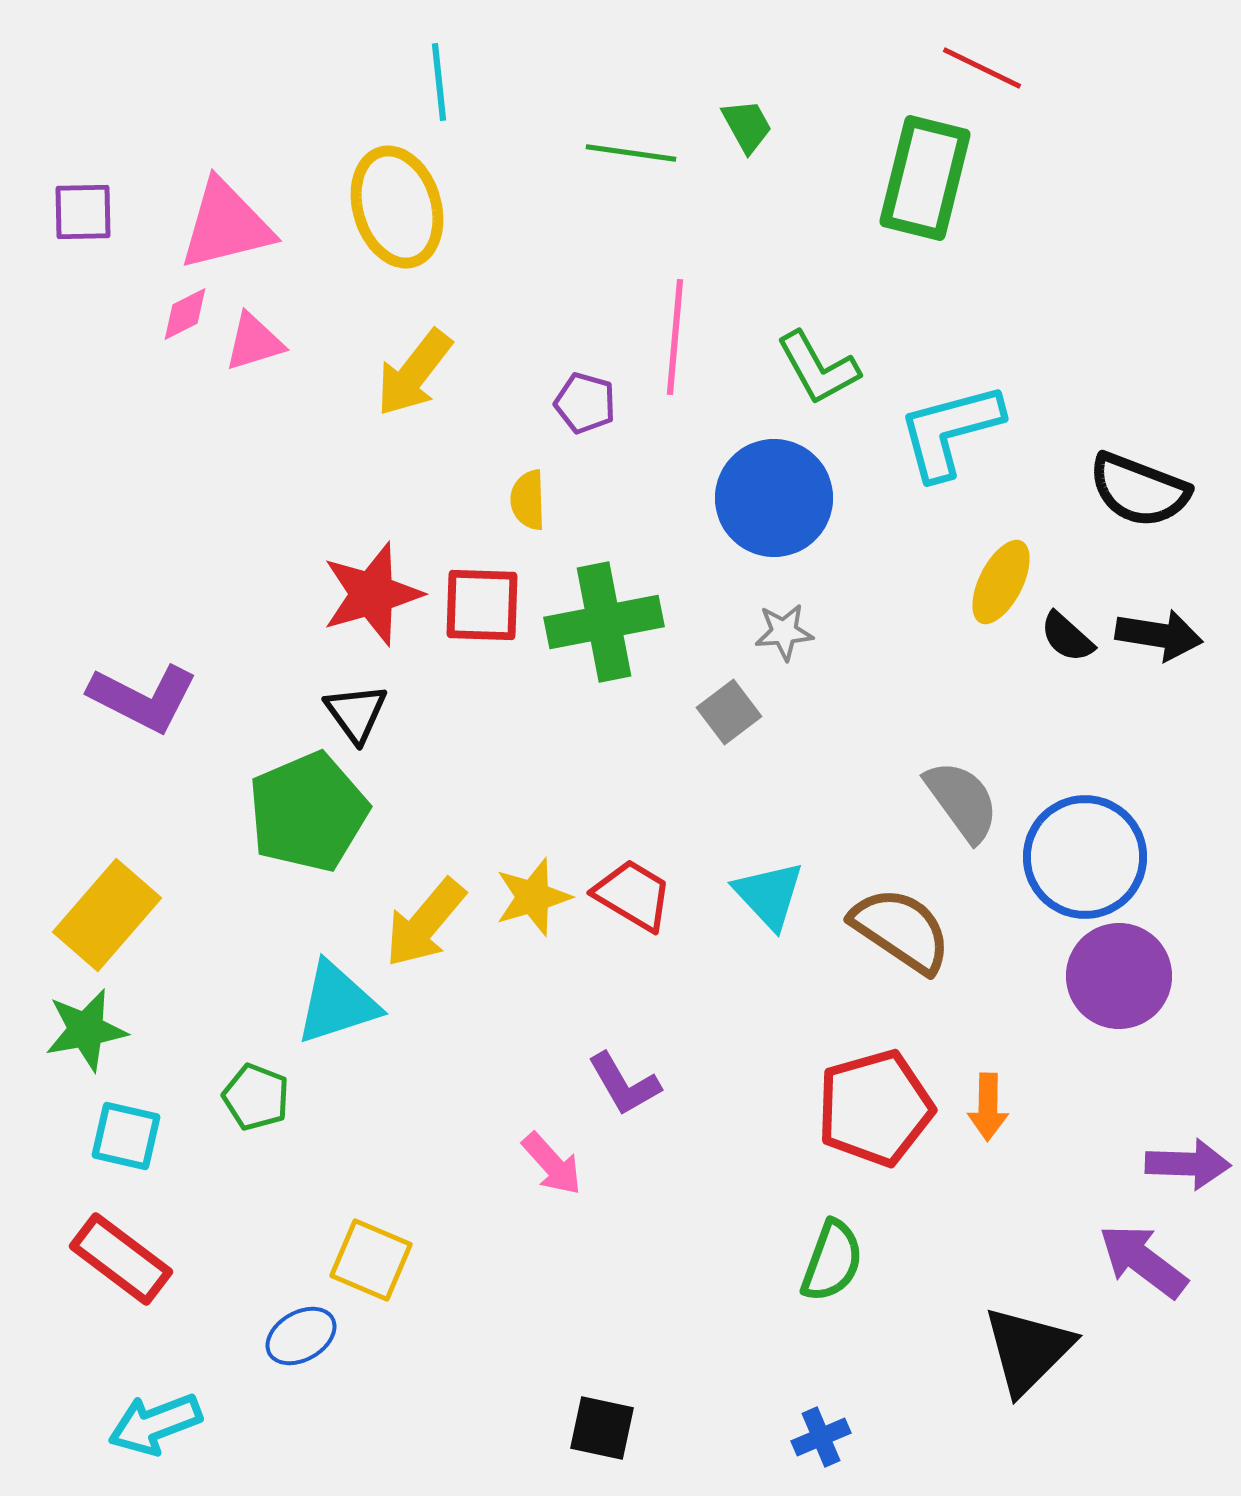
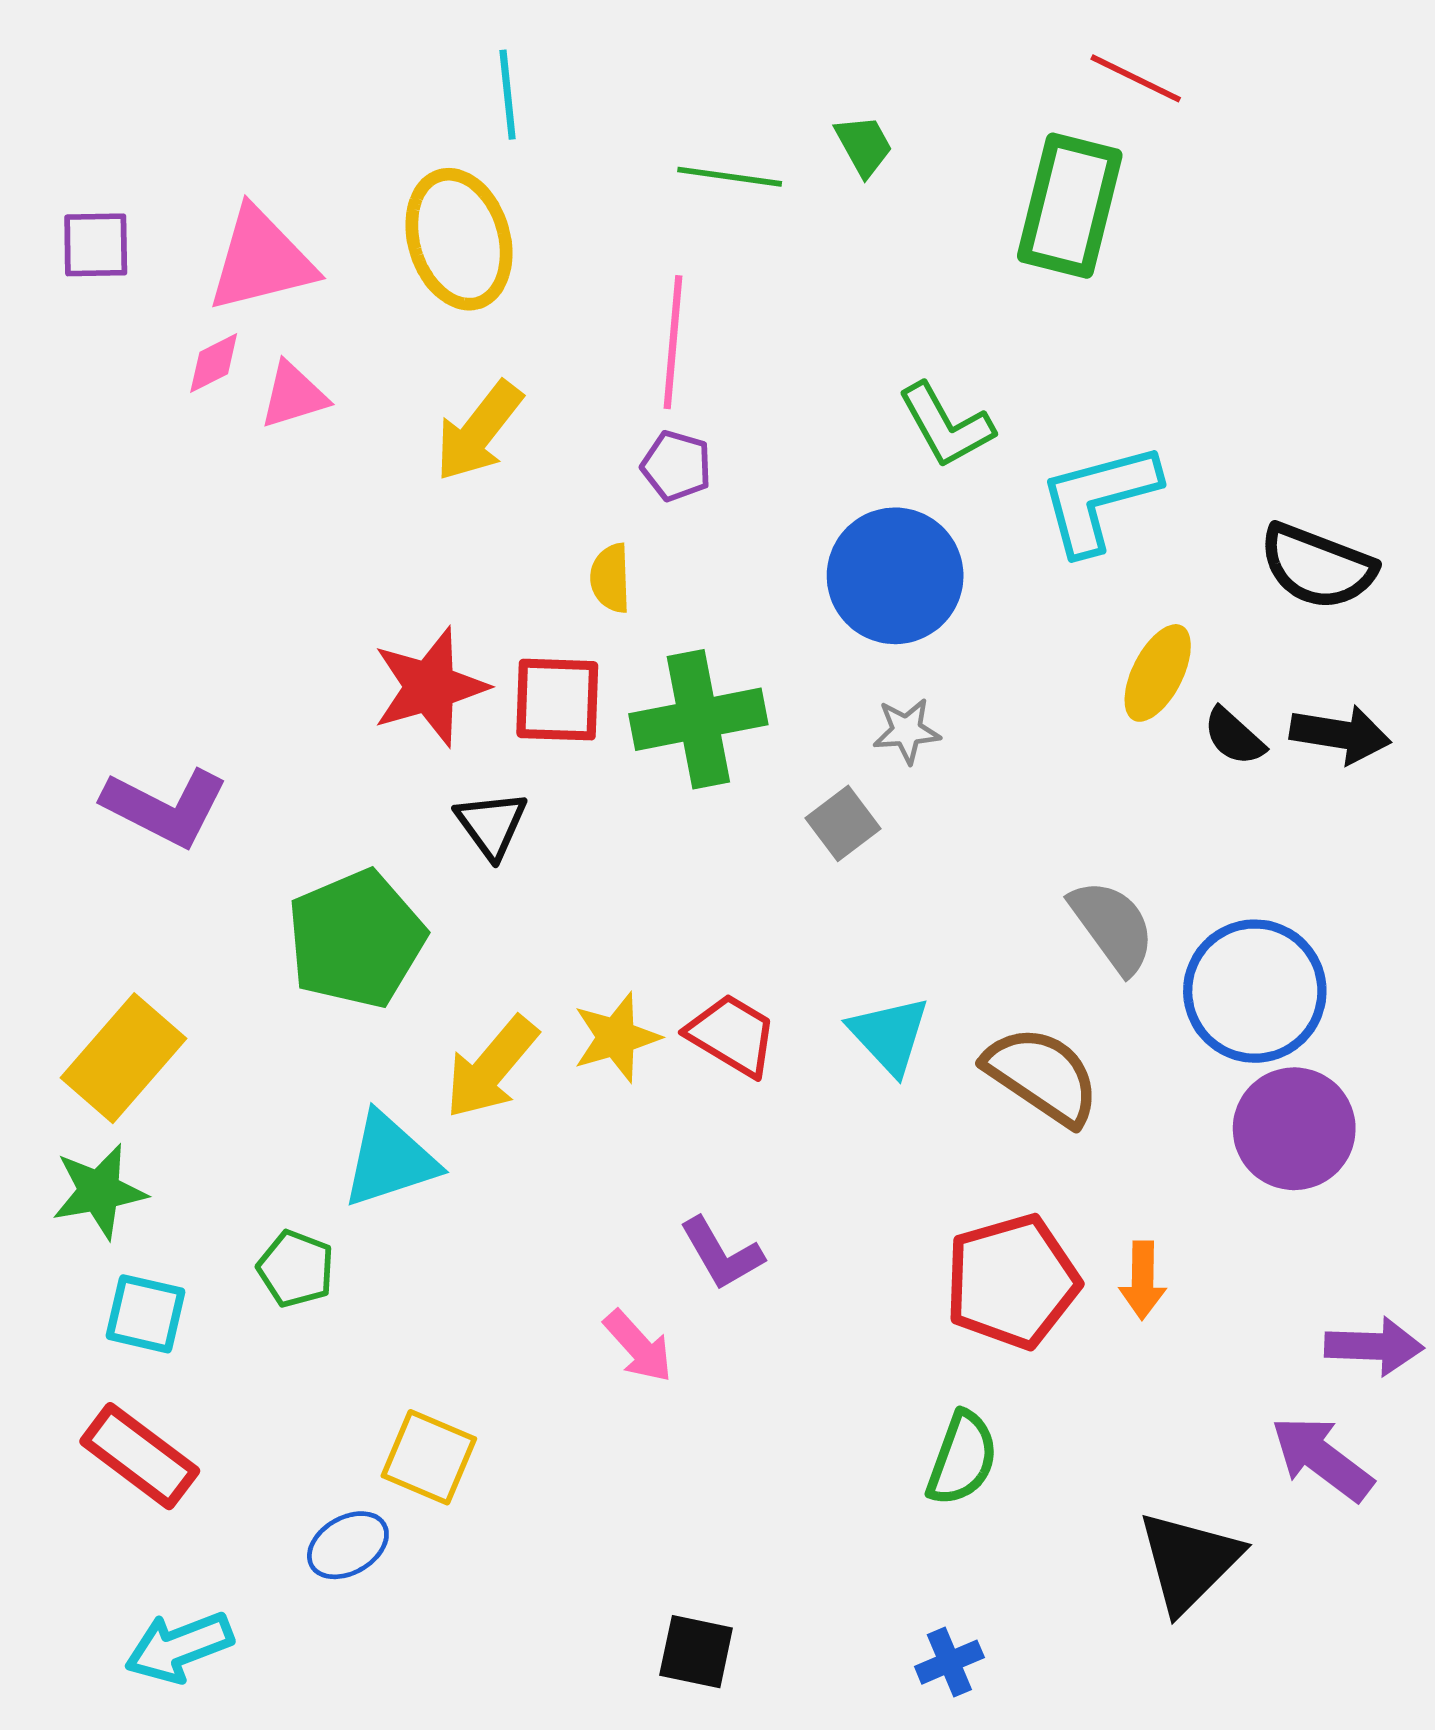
pink line: (675, 337) -> (673, 342), moved
black triangle: (356, 713) -> (491, 825), moved

